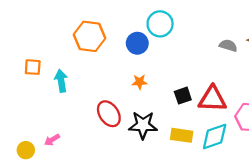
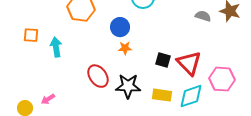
blue circle: (137, 43) -> (120, 27), moved
black square: (183, 96) -> (163, 60), turned 35
red triangle: (212, 99) -> (189, 63), turned 44

